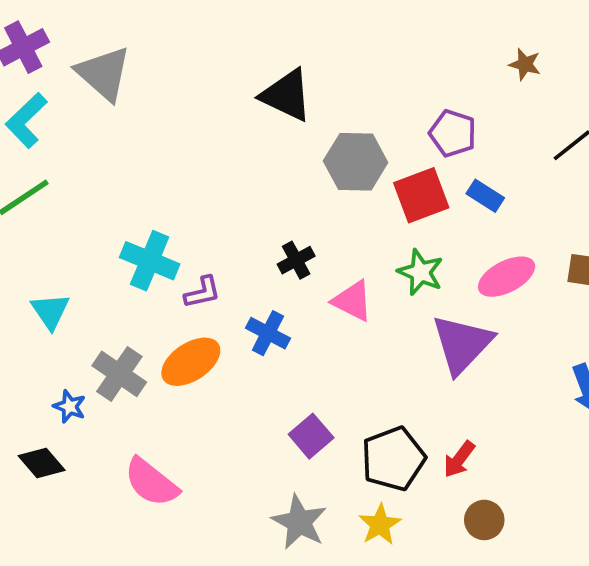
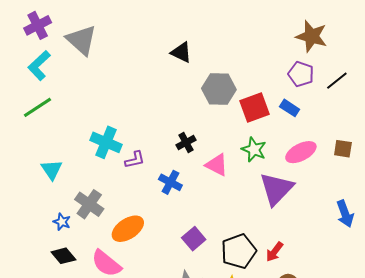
brown star: (525, 64) -> (312, 36), size x1.8
black triangle: (287, 95) -> (181, 52), size x0.7
purple pentagon: (453, 133) -> (301, 74), moved
orange ellipse: (191, 362) -> (128, 229), moved
black diamond: (42, 463) -> (63, 256), moved

